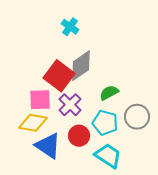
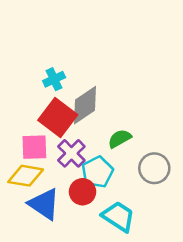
cyan cross: (70, 27) -> (54, 79), moved, turned 30
cyan pentagon: (105, 123) -> (97, 172), moved, turned 30

